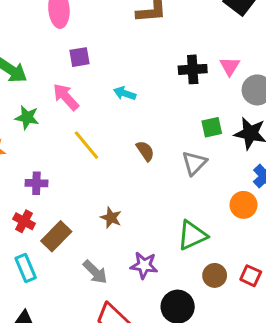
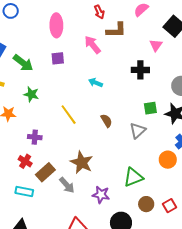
purple square: (80, 57) -> (58, 58), moved
pink triangle: (230, 66) -> (156, 45), moved
pink arrow: (66, 97) -> (93, 45), moved
brown star: (111, 218) -> (82, 162), size x1.6
cyan rectangle: (26, 268) -> (24, 192), turned -60
gray arrow: (95, 272) -> (67, 185), moved
red square: (251, 276) -> (169, 206), turned 32

